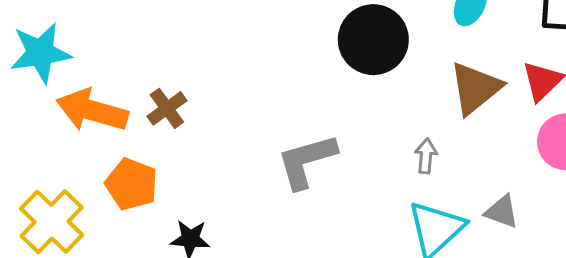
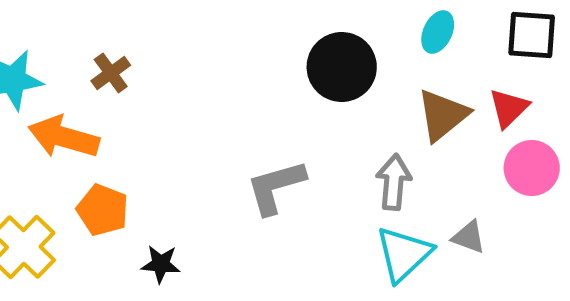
brown cross: (167, 108) -> (111, 73), moved
gray arrow: (426, 156) -> (394, 182), size x1.6

